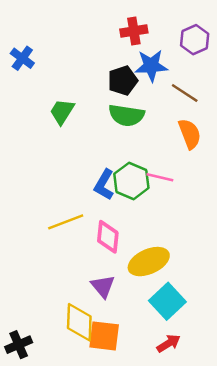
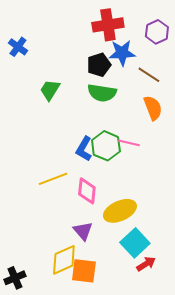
red cross: (134, 31) -> (108, 25), size x1.4
yellow diamond: (79, 322) -> (64, 260), turned 64
red arrow: (169, 343) -> (146, 264), moved

